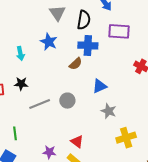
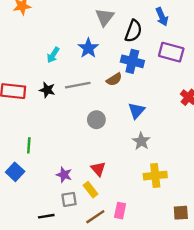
cyan arrow: (20, 53) -> (53, 55), turned 32
blue triangle: (100, 86) -> (136, 111), turned -35
gray line: (40, 104) -> (78, 85), moved

